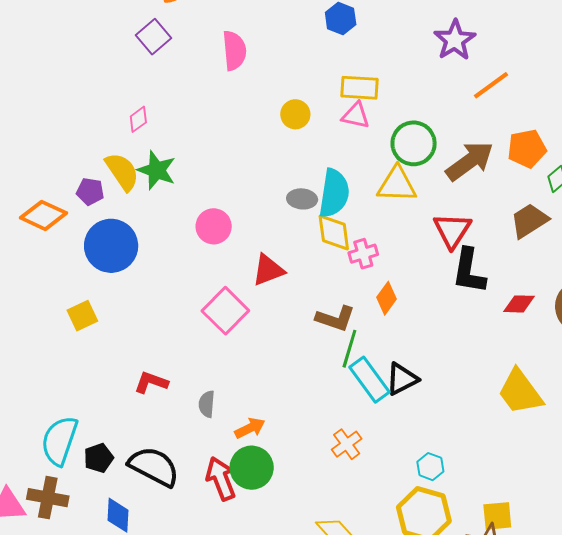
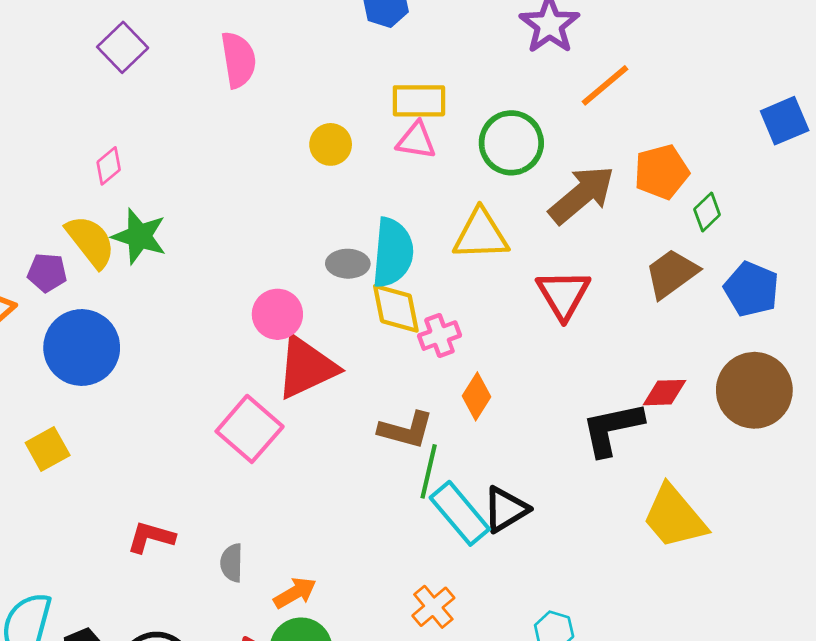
green circle: (414, 143) -> (511, 143), moved
pink circle: (214, 226) -> (277, 314), moved
red triangle: (268, 270) -> (306, 367), size x1.4
black L-shape: (469, 271) -> (612, 429), moved, turned 72

